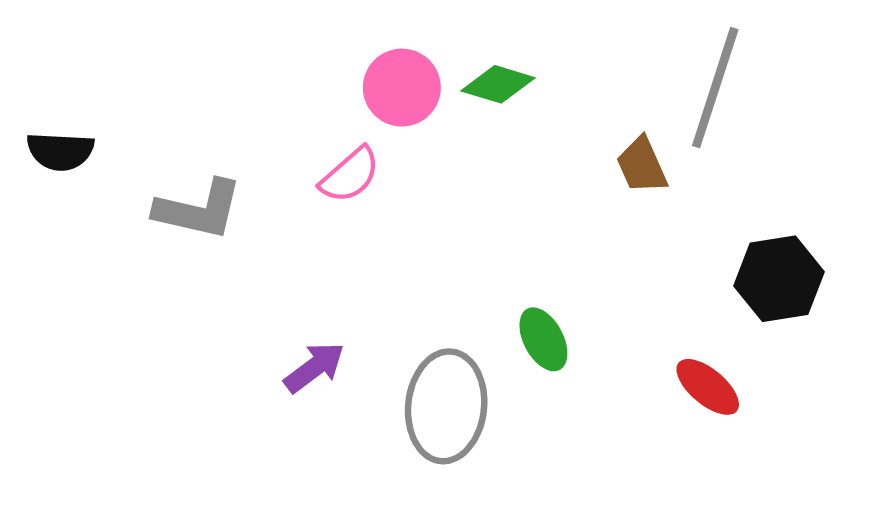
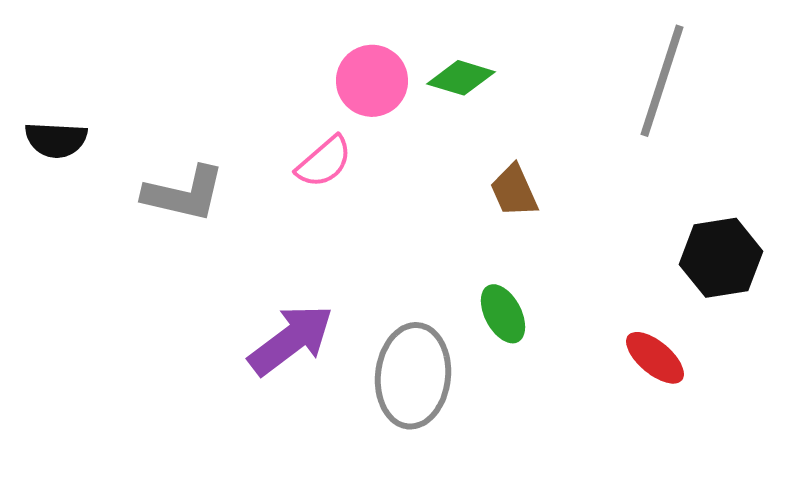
brown trapezoid: (642, 165) -> (514, 191), moved
purple arrow: (314, 367) -> (291, 340), size x1.5

